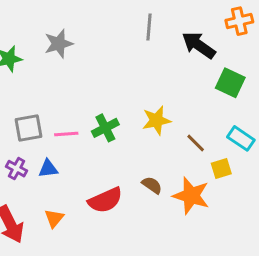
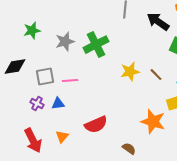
gray star: (59, 44) -> (65, 42), moved
green cross: (105, 128) -> (96, 45), moved, size x1.4
brown line: (196, 143) -> (156, 75), moved
brown semicircle: (152, 185) -> (129, 149), moved

